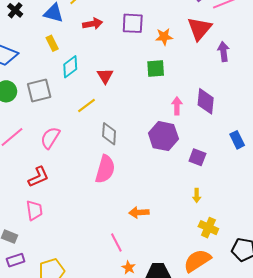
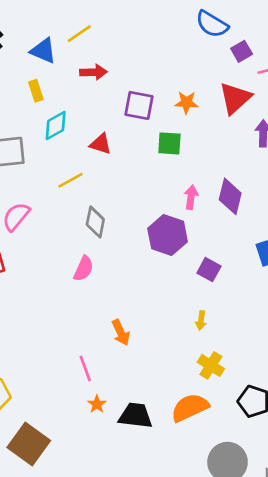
purple square: (133, 23) -> (139, 105), moved
red triangle: (105, 76) -> (101, 144), turned -48
pink semicircle: (105, 169) -> (84, 269), size x0.7
orange arrow: (139, 212) -> (121, 333), turned -120

